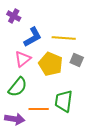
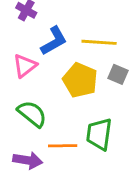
pink triangle: (23, 59) -> (25, 66), moved
green semicircle: (18, 87) -> (32, 114), turned -90

